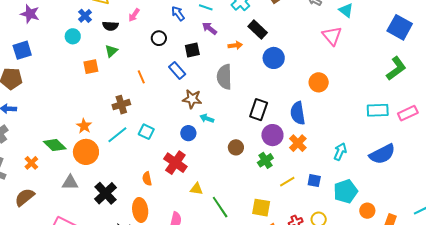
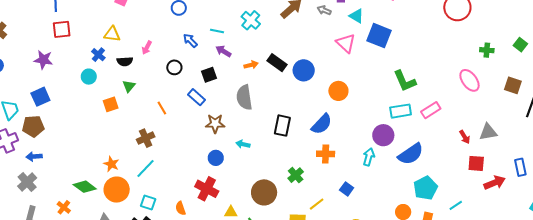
blue square: (400, 27) -> (379, 36), moved
black rectangle: (258, 30) -> (277, 63), moved
blue circle: (274, 58) -> (304, 70), moved
green L-shape: (396, 68) -> (405, 81), moved, turned 110
blue semicircle: (298, 113) -> (322, 124), turned -120
cyan arrow: (207, 118) -> (243, 144), moved
cyan square: (146, 132) -> (148, 203), moved
purple circle: (272, 135) -> (383, 135), moved
orange cross: (298, 143) -> (326, 154), turned -36
brown circle: (236, 147) -> (264, 192), moved, size x1.6
blue square: (314, 181) -> (347, 189), turned 32
yellow line: (287, 182) -> (317, 204), moved
cyan pentagon: (346, 191) -> (425, 188), moved

